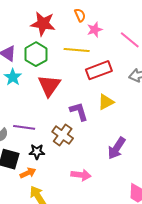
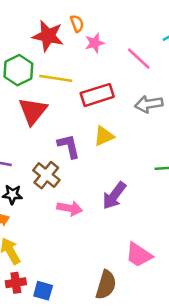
red star: (43, 24) -> (48, 36), moved
yellow line: (77, 50) -> (56, 78), moved
pink arrow: (81, 175) -> (70, 208), moved

